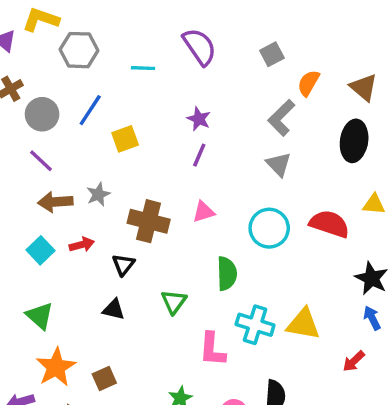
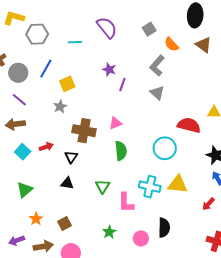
orange semicircle: (308, 83) -> (171, 44), turned -70
black ellipse: (354, 141) -> (195, 15), moved
purple line: (199, 155) -> (122, 84), moved
gray star: (98, 194) -> (60, 107), moved
brown arrow: (55, 202) -> (15, 124), moved
cyan circle: (269, 228) -> (165, 148), moved
green semicircle: (227, 273) -> (121, 151), moved
green triangle: (174, 302) -> (103, 186), moved
green triangle: (40, 316) -> (25, 190), turned 42
orange star: (56, 367) -> (36, 219), size x0.6

